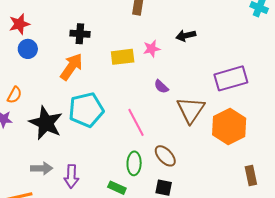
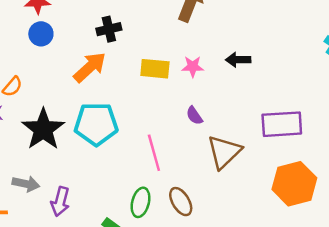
black cross: (80, 34) -> (109, 29), turned -30
orange hexagon: (229, 126) -> (294, 184), moved

